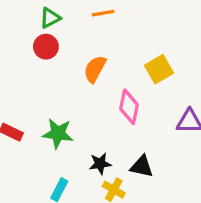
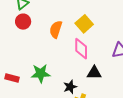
yellow square: (159, 69) -> (84, 24), moved
black triangle: (142, 166) -> (94, 73), moved

